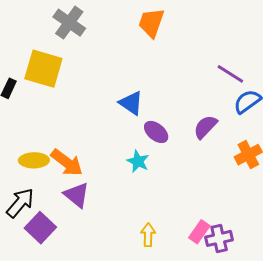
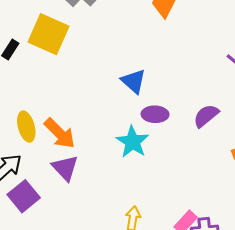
purple ellipse: (156, 132) -> (155, 114), turned -45
yellow ellipse: (34, 160) -> (26, 127), turned 68
cyan star: (138, 161) -> (132, 142), size x1.4

